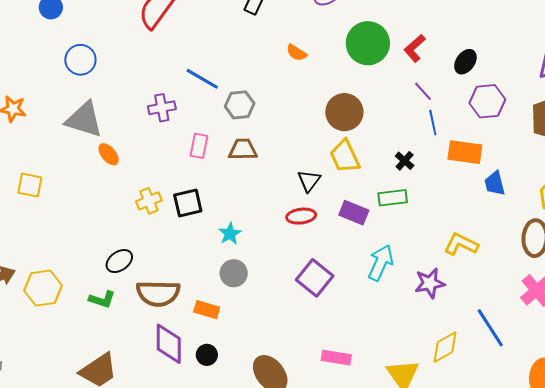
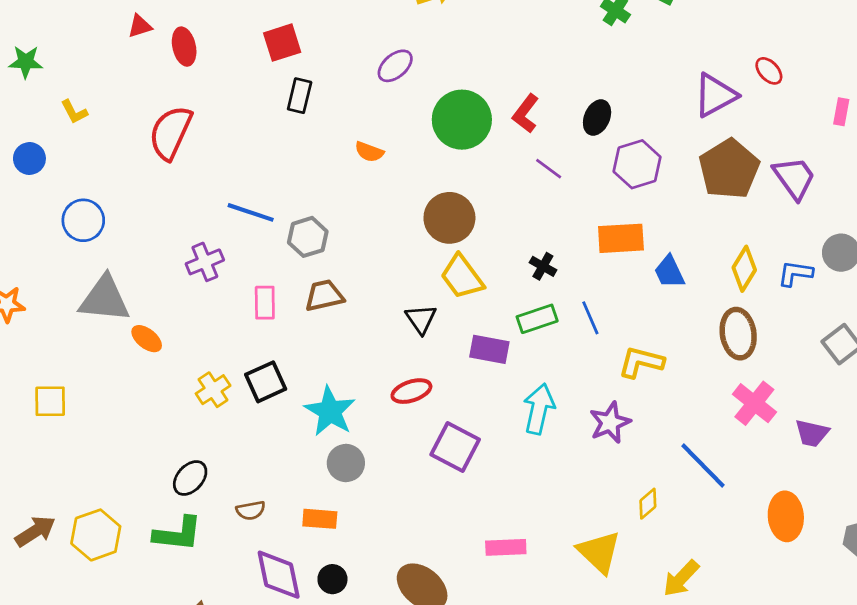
blue line: (433, 123) -> (590, 318), moved
red ellipse: (301, 216) -> (411, 391), moved
cyan star: (230, 234) -> (330, 411), size x1.6
brown semicircle: (158, 293) -> (251, 510), size x0.5
green L-shape: (102, 299) -> (178, 534), size x1.4
yellow diamond: (445, 347) -> (648, 504), size x0.7

